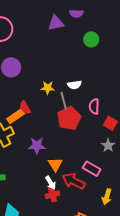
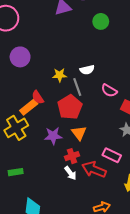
pink semicircle: (94, 106) -> (109, 91), turned -56
red pentagon: (69, 118) -> (70, 107), moved
orange triangle: (55, 164) -> (79, 133), moved
red cross: (52, 195) -> (72, 156), moved

